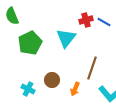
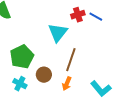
green pentagon: (30, 43) -> (22, 57), moved
brown line: (92, 68) -> (71, 60), moved

